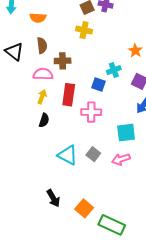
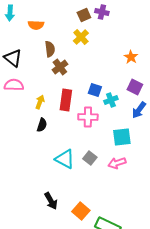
yellow cross: (84, 30) -> (81, 37), turned 35
brown semicircle: (42, 45) -> (50, 49), moved
brown cross: (63, 61) -> (60, 67), turned -35
cyan cross: (114, 70) -> (111, 100), moved
pink semicircle: (43, 74) -> (14, 85), moved

